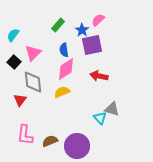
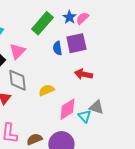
green rectangle: (58, 25) -> (42, 23), size x1.6
blue star: (82, 30) -> (69, 17), moved
blue semicircle: (64, 50) -> (57, 48), moved
pink diamond: (66, 69) -> (67, 109), moved

